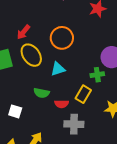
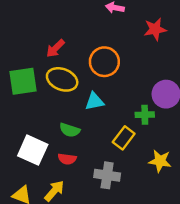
yellow ellipse: (31, 55) -> (62, 79), turned -40
red semicircle: (62, 104) -> (67, 159), moved
white square: (15, 111) -> (33, 150), size x1.6

